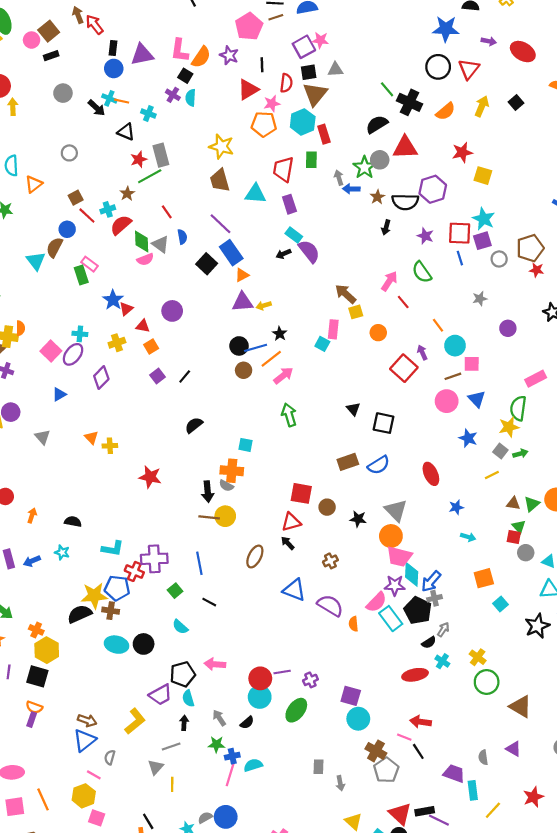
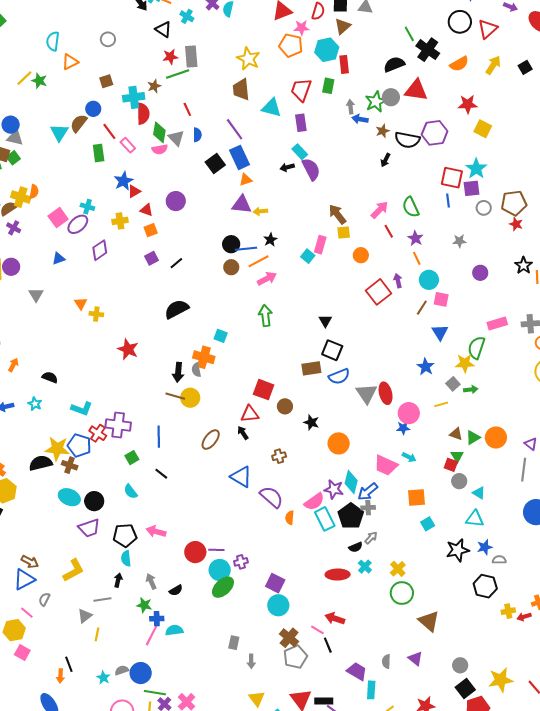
brown triangle: (315, 94) -> (343, 26), size x0.7
cyan cross: (108, 209) -> (134, 97), size x1.5
red line: (87, 216) -> (109, 131), moved
red semicircle: (121, 225) -> (143, 114), turned 120
purple star: (425, 236) -> (416, 238), moved
pink rectangle: (89, 264) -> (128, 145), moved
brown line: (453, 376) -> (422, 308), turned -49
pink circle: (447, 401) -> (409, 413), moved
black square: (384, 423) -> (332, 350), moved
black semicircle: (194, 425) -> (177, 309), size x1.4
gray semicircle: (226, 486) -> (196, 370), turned 40
gray triangle: (396, 510) -> (367, 394), moved
pink trapezoid: (399, 557) -> (386, 465), moved
purple trapezoid: (161, 695) -> (89, 528), moved
cyan circle: (260, 697) -> (220, 570), moved

